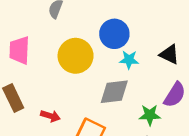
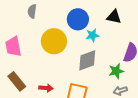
black triangle: (169, 54) -> (114, 17), moved

